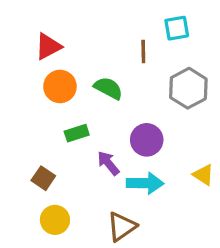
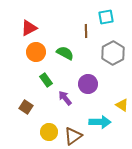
green rectangle: (77, 133) -> (46, 80), turned 72
cyan arrow: (145, 183) -> (100, 122), moved
yellow circle: (55, 220) -> (49, 132), moved

